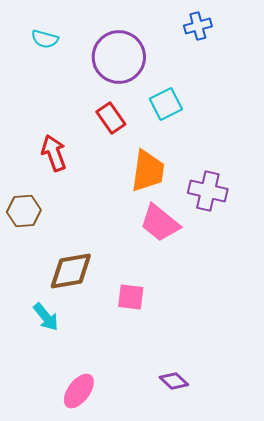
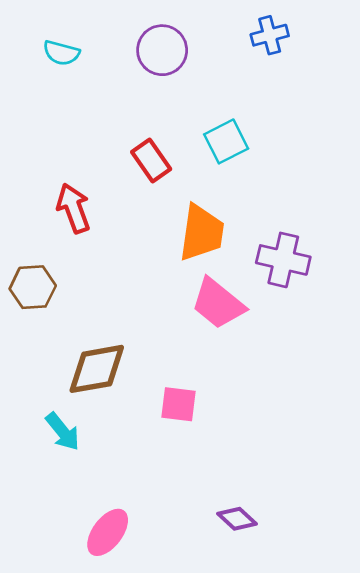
purple circle: (119, 57) -> (162, 50), moved, size x0.7

